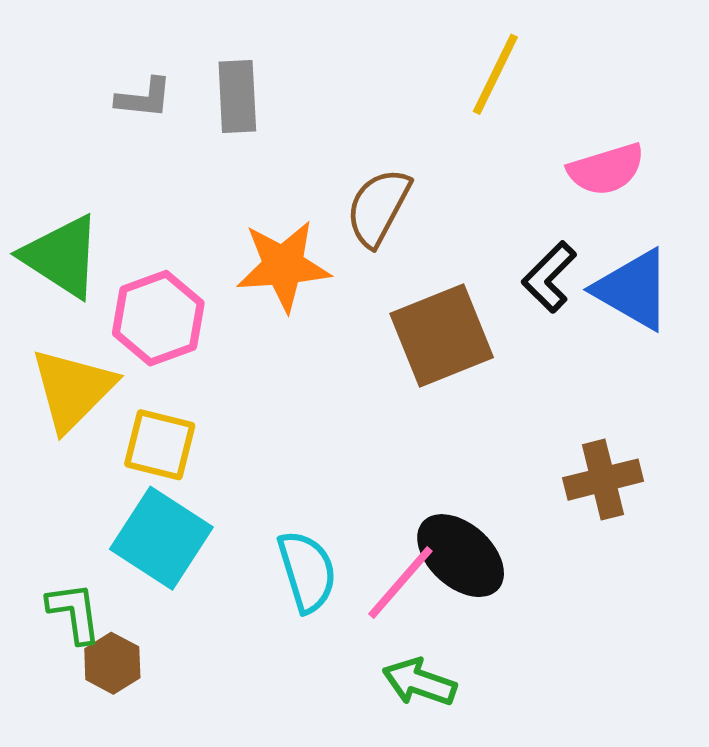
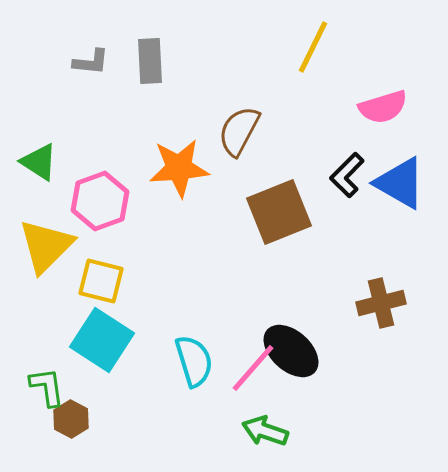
green triangle: (62, 256) -> (39, 162), size x0.7

